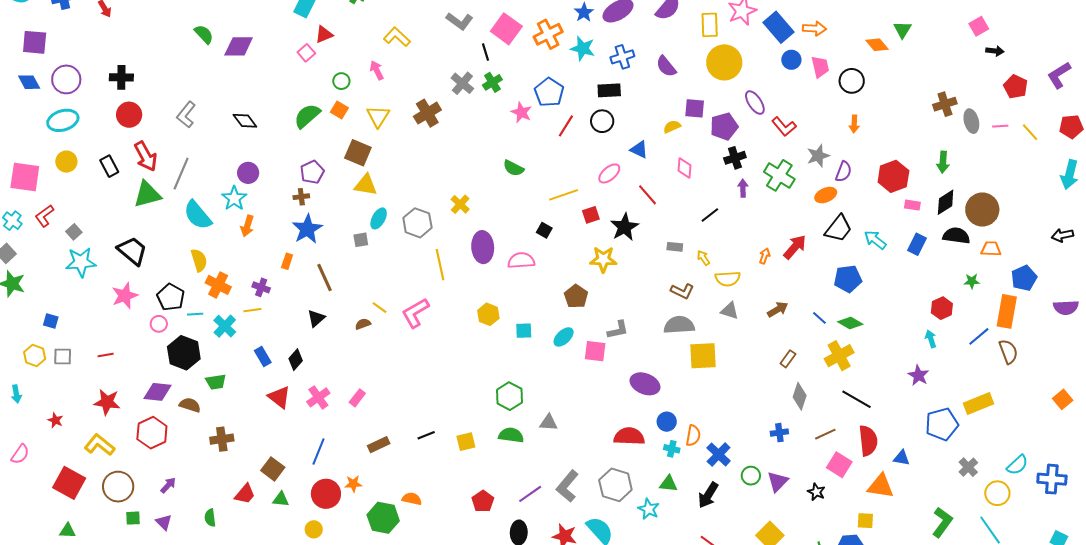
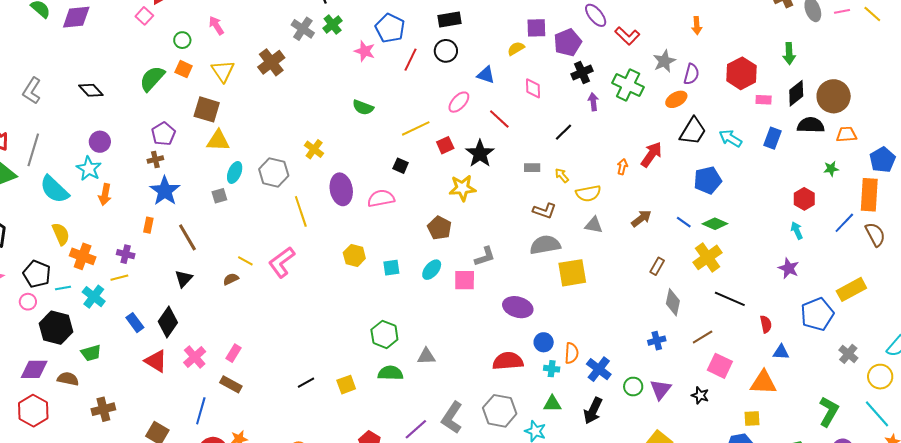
black diamond: (296, 360) -> (168, 322), size x1.4
red semicircle: (868, 441) -> (766, 324), moved, size x0.6
brown rectangle: (379, 445) -> (231, 384), moved, turned 60

